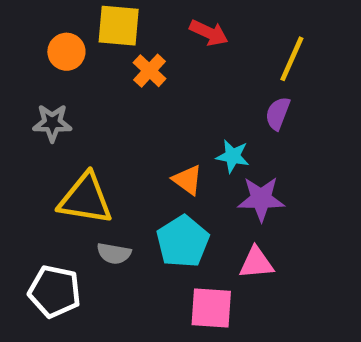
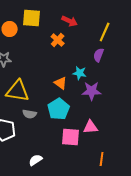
orange cross: (150, 71) -> (58, 40), moved
pink triangle: (256, 263) -> (91, 127), moved

